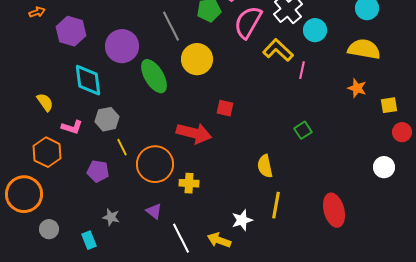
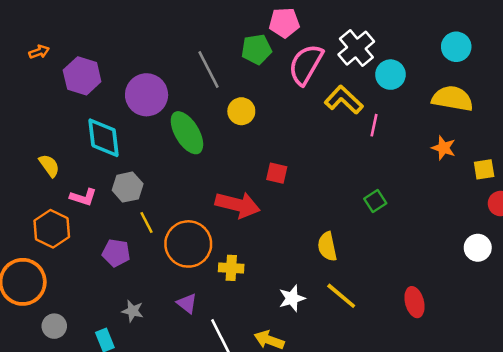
yellow circle: (197, 59) -> (241, 111), size x0.7
yellow line: (276, 205) -> (341, 296), turned -60
red ellipse: (334, 210) -> (415, 302), size x0.7
white star: (242, 220) -> (292, 298), moved

